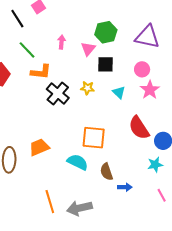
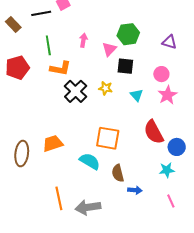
black line: (17, 19) -> (41, 13), turned -72
purple triangle: (147, 37) -> (169, 42), size x0.6
green line: (27, 50) -> (48, 45), turned 30

